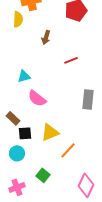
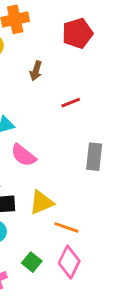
orange line: (68, 150) -> (66, 227), turned 66
pink diamond: (86, 185) -> (69, 262), moved

